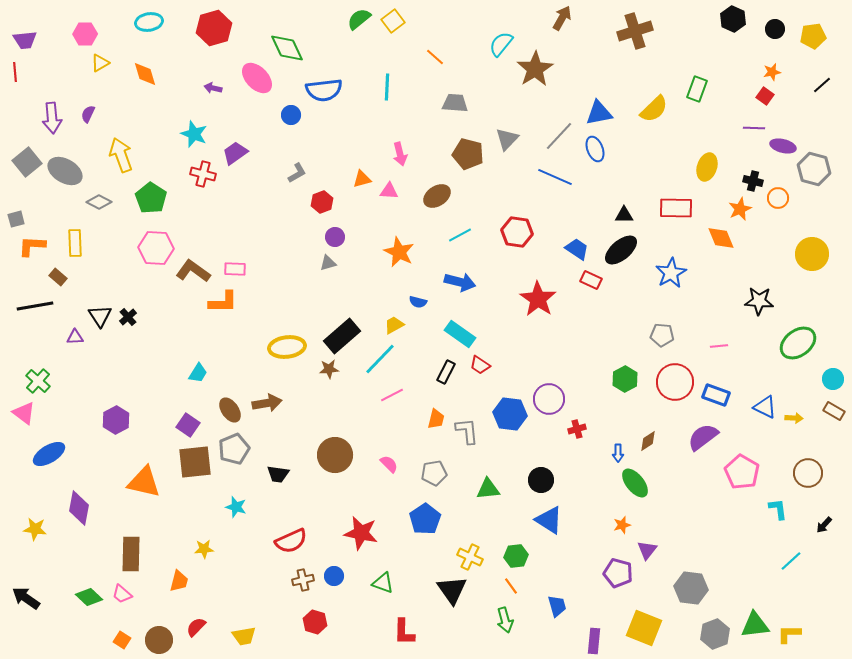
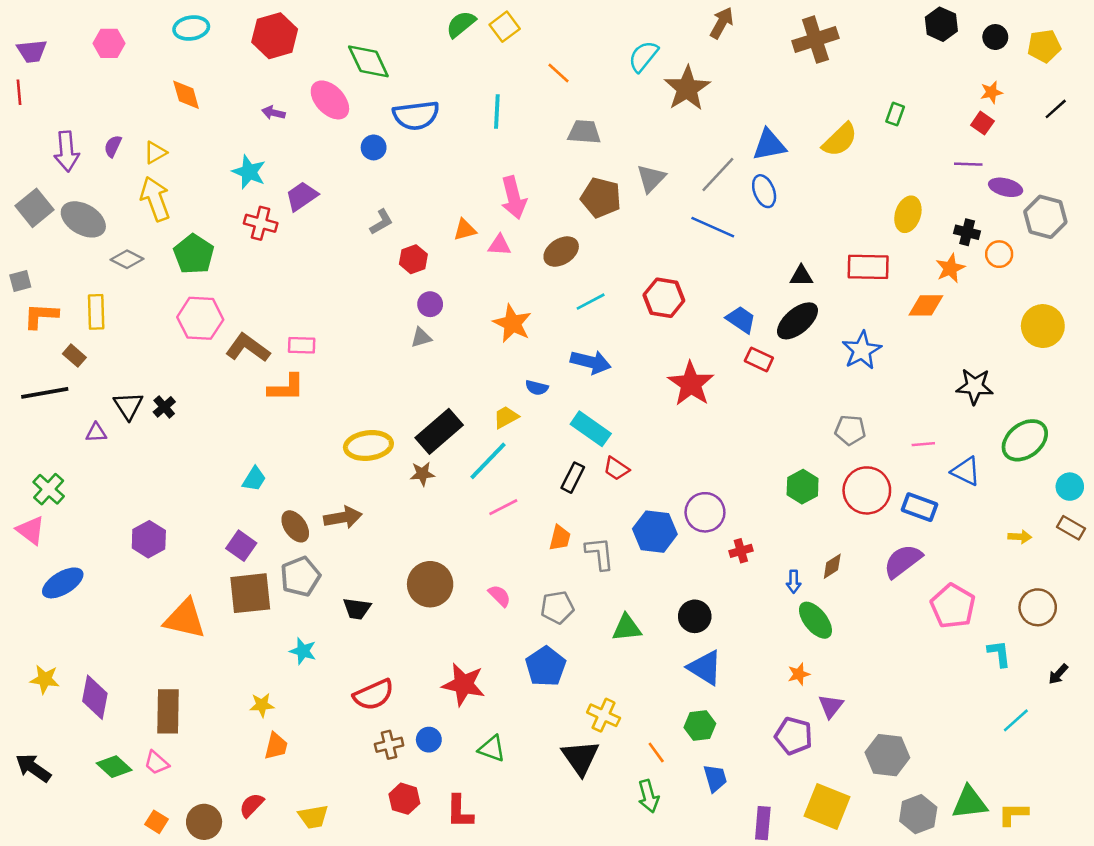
yellow triangle: (100, 63) -> (155, 153), moved
green rectangle: (697, 89) -> (895, 114), size x0.7
pink arrow: (400, 154) -> (514, 198), size x1.4
orange diamond: (721, 238) -> (926, 305), turned -68
blue triangle: (765, 407) -> (966, 471), moved
purple diamond: (79, 508) -> (95, 697), moved
green hexagon: (516, 556) -> (700, 725), moved
orange trapezoid: (179, 581) -> (276, 746), moved
red L-shape: (404, 632) -> (460, 812), moved

